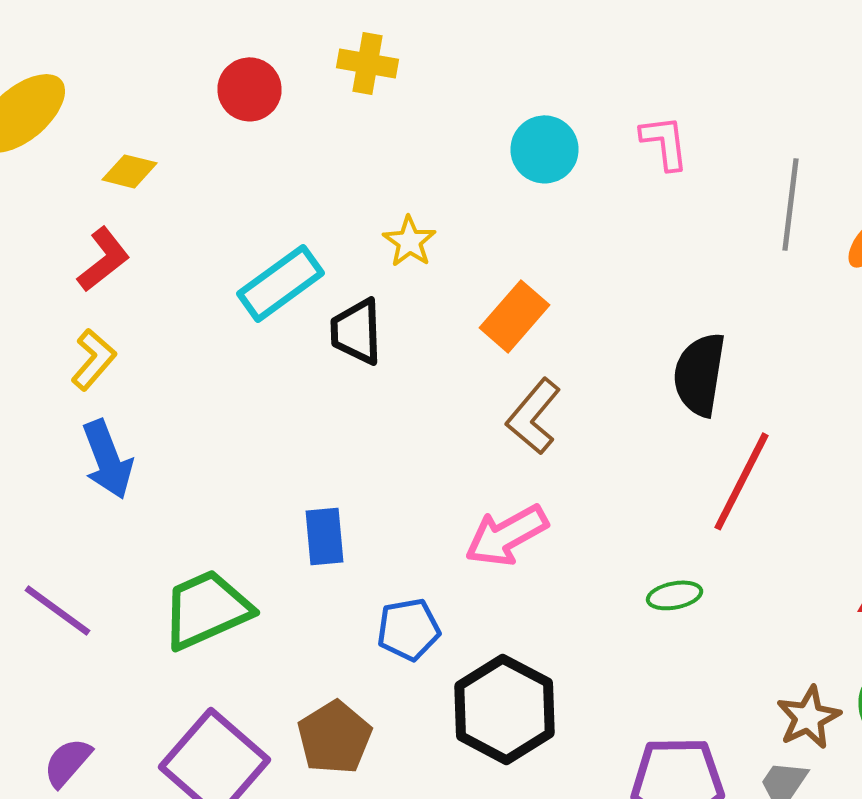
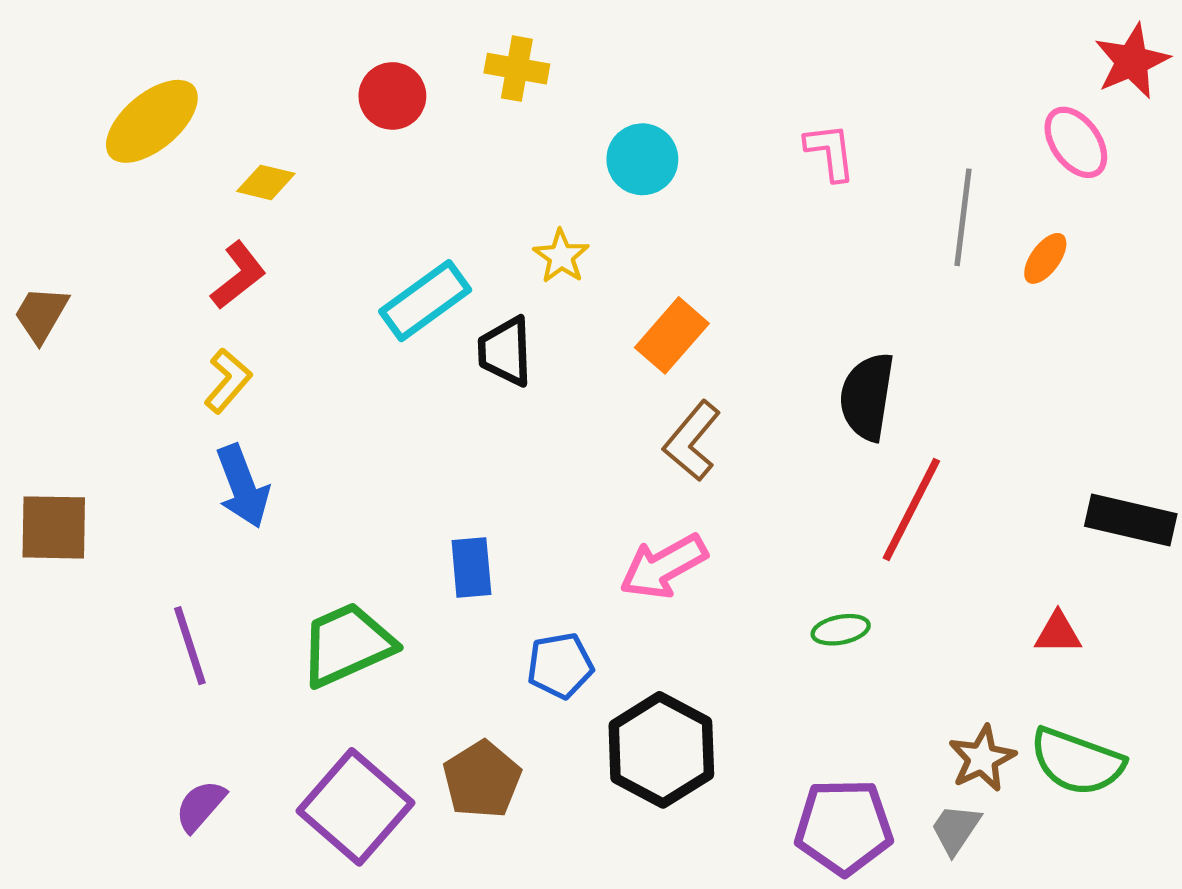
cyan circle: (544, 149) -> (642, 159), moved
purple line: (58, 610) -> (190, 646), turned 36

